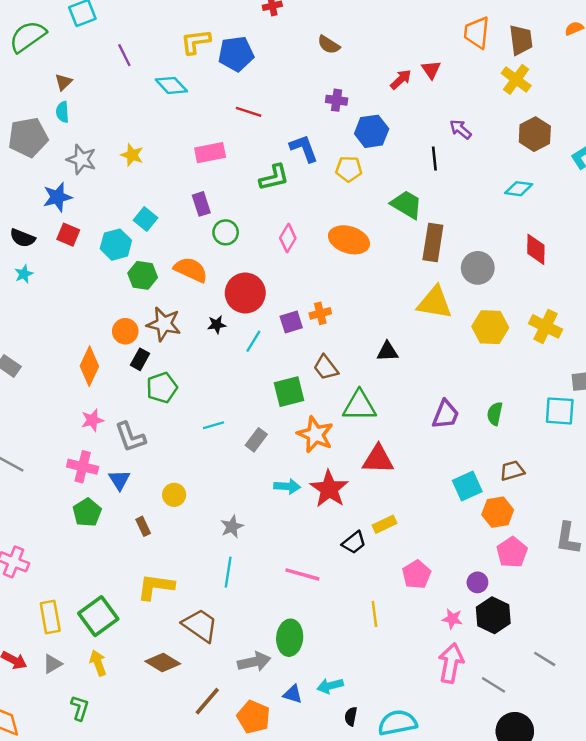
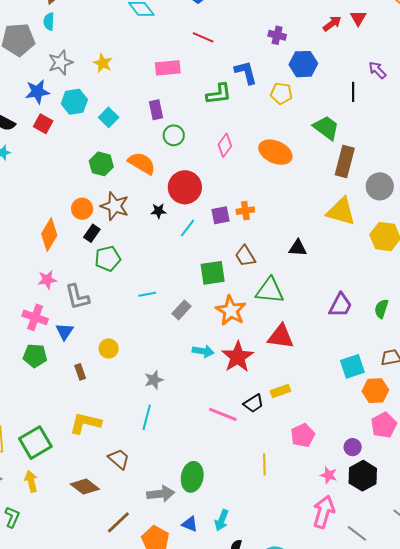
gray star: (81, 159) -> (60, 62), turned 30
cyan hexagon: (116, 245) -> (74, 102), moved
green pentagon: (87, 512) -> (35, 356), turned 30
pink line: (302, 574) -> (223, 414), moved
brown trapezoid: (200, 625) -> (119, 459), size x0.7
cyan arrow: (330, 686) -> (222, 520), turned -60

